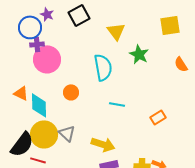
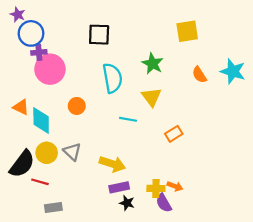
purple star: (47, 14) -> (18, 15), moved
black square: (79, 15) -> (99, 35), moved, turned 30
yellow triangle: (116, 31) -> (151, 97), moved
yellow circle: (44, 134) -> (47, 153), size x0.7

